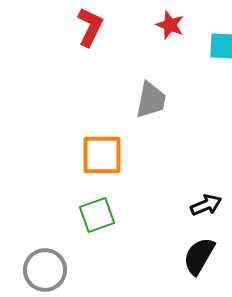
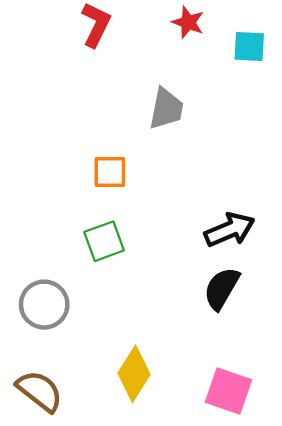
orange square: (102, 155) -> (110, 172), size x0.7
black arrow: (206, 205) -> (230, 230), size x1.4

